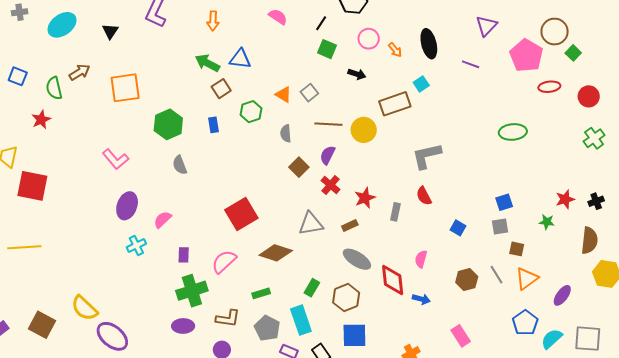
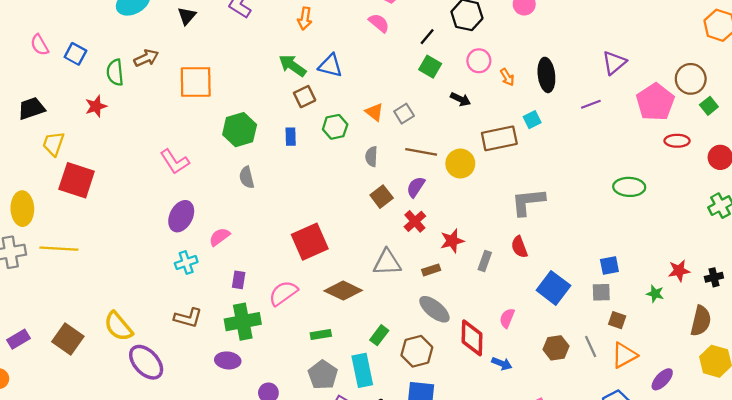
purple line: (471, 64) -> (591, 104), turned -48
blue square: (458, 228) -> (553, 288), size x1.8
brown L-shape: (228, 319) -> (188, 318), moved

